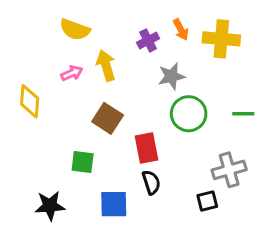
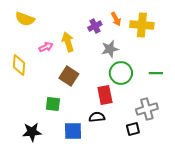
yellow semicircle: (75, 30) -> (25, 19), moved
red rectangle: (147, 148) -> (105, 95), moved
black semicircle: (151, 182) -> (97, 117), turned -77

